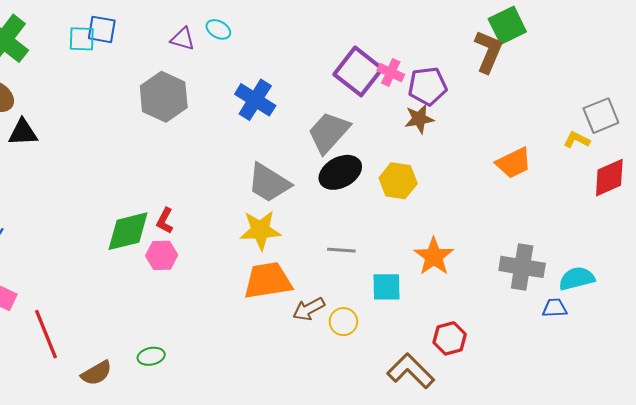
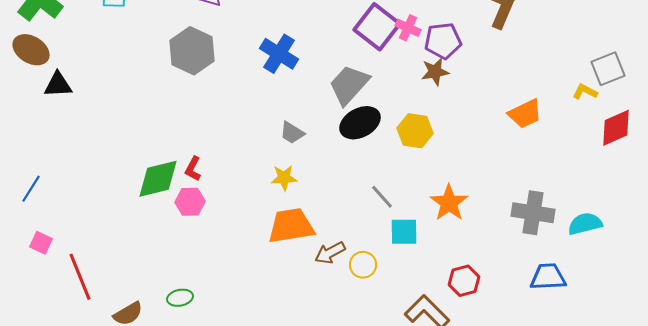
gray trapezoid: (269, 183) -> (292, 133), size x0.6
yellow star: (260, 230) -> (284, 178), size x0.7
gray line: (341, 250) -> (382, 197), moved, turned 44
blue trapezoid: (555, 308) -> (548, 277), moved, size x1.5

